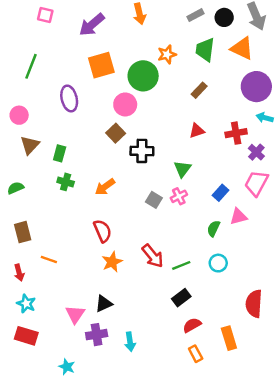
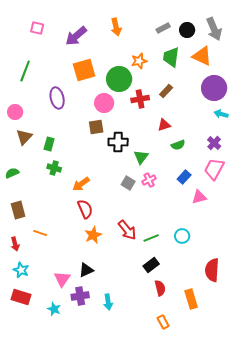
brown square: (116, 133) -> (96, 127), turned 35
red cross: (236, 133) -> (140, 99), moved
green triangle: (182, 169) -> (141, 157), moved
orange arrow: (105, 187) -> (81, 184), moved
green semicircle: (213, 228) -> (178, 145), moved, turned -136
red semicircle: (192, 325) -> (160, 288), turned 105
orange rectangle: (196, 354) -> (163, 322), moved
cyan star: (67, 367) -> (54, 309), moved

